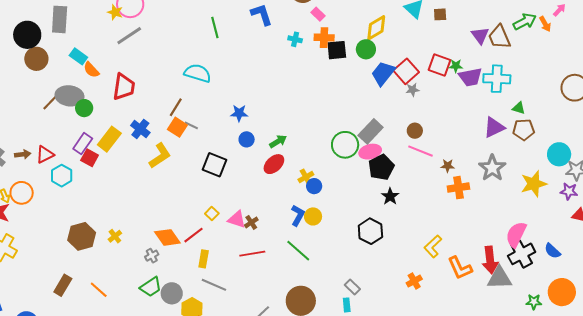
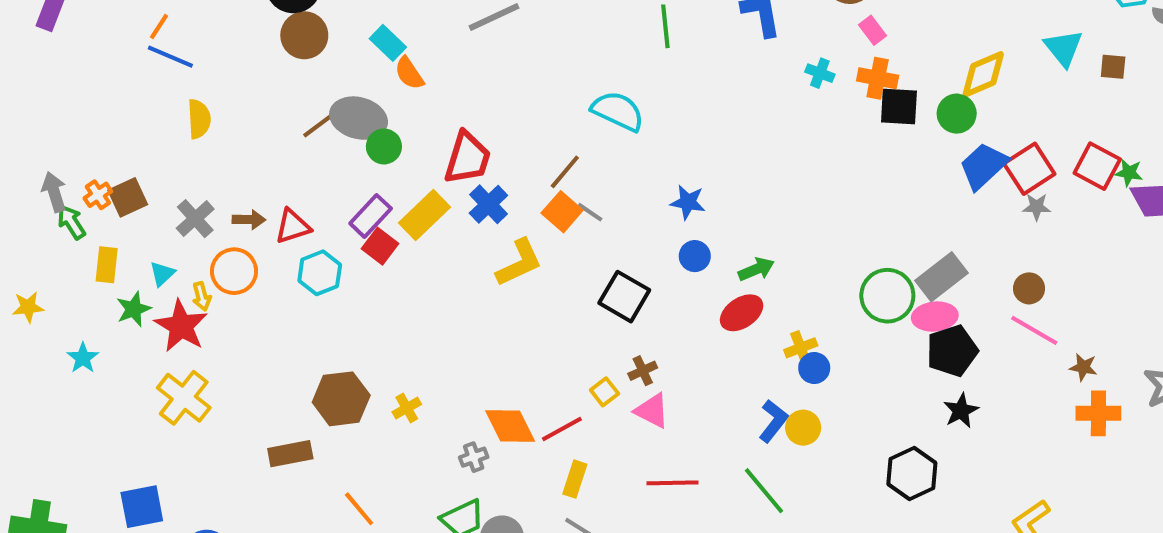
red trapezoid: (124, 87) -> (467, 158), moved
orange circle: (22, 193) -> (234, 271), moved
brown cross: (251, 222) -> (643, 371), moved
brown rectangle: (63, 285) -> (290, 454), moved, turned 40

